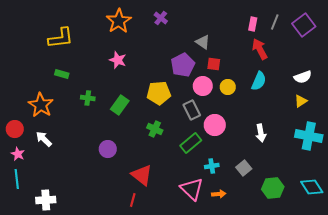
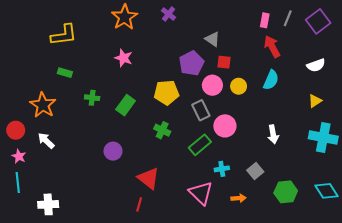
white semicircle: (303, 77) -> (316, 65), moved
orange arrow: (219, 194) -> (239, 198), moved

